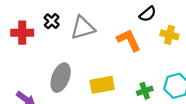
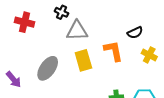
black cross: (52, 21) -> (61, 12), moved, turned -32
yellow rectangle: (102, 85) -> (83, 60), moved, turned 70

